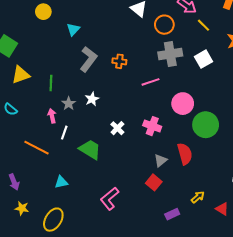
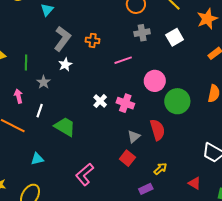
gray cross: (170, 54) -> (142, 33), size x0.7
white star: (92, 99) -> (65, 65), moved
pink arrow: (52, 116) -> (19, 96), moved
white cross: (117, 128) -> (100, 101), moved
yellow arrow: (198, 197) -> (160, 169), moved

